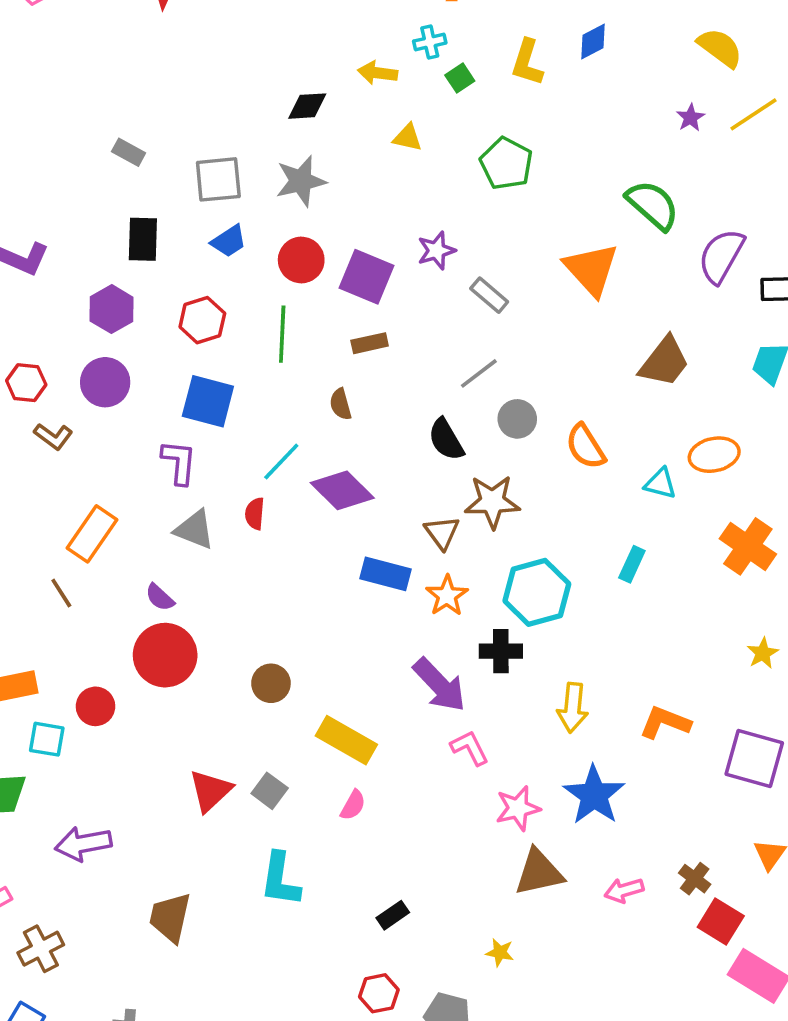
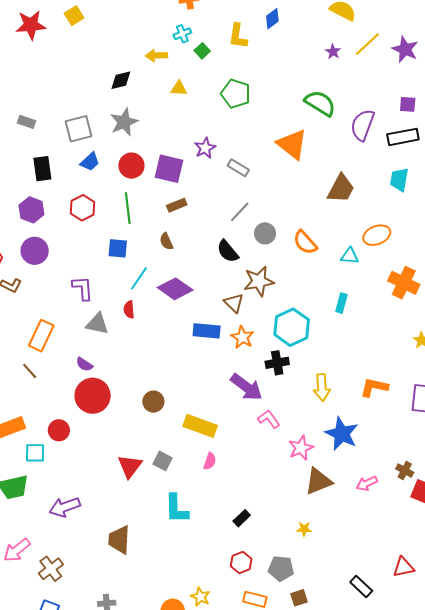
blue square: (208, 401) -> (118, 248), moved, size x0.7

